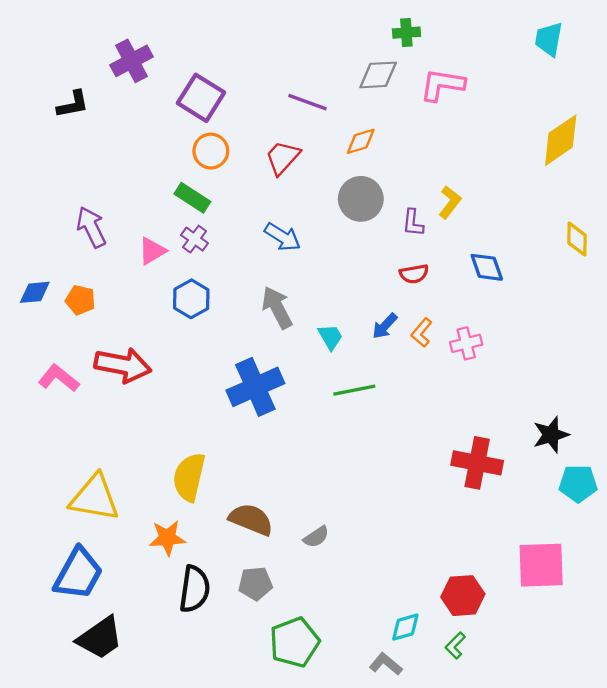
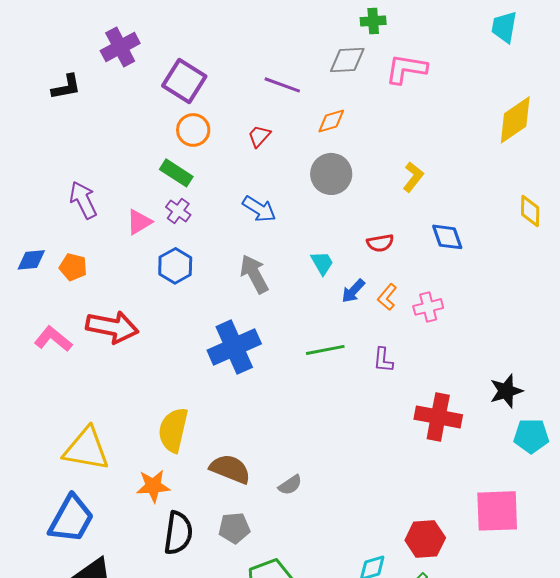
red trapezoid: (283, 158) -> (259, 136), size x0.7
purple L-shape: (413, 223) -> (383, 360), moved
cyan trapezoid: (330, 337) -> (322, 263), moved

